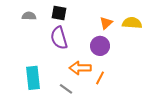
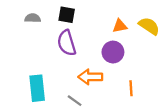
orange triangle: (106, 23) -> (120, 26), turned 32
yellow semicircle: (132, 23) -> (149, 26), turned 30
orange line: (100, 78) -> (131, 88), moved, turned -32

